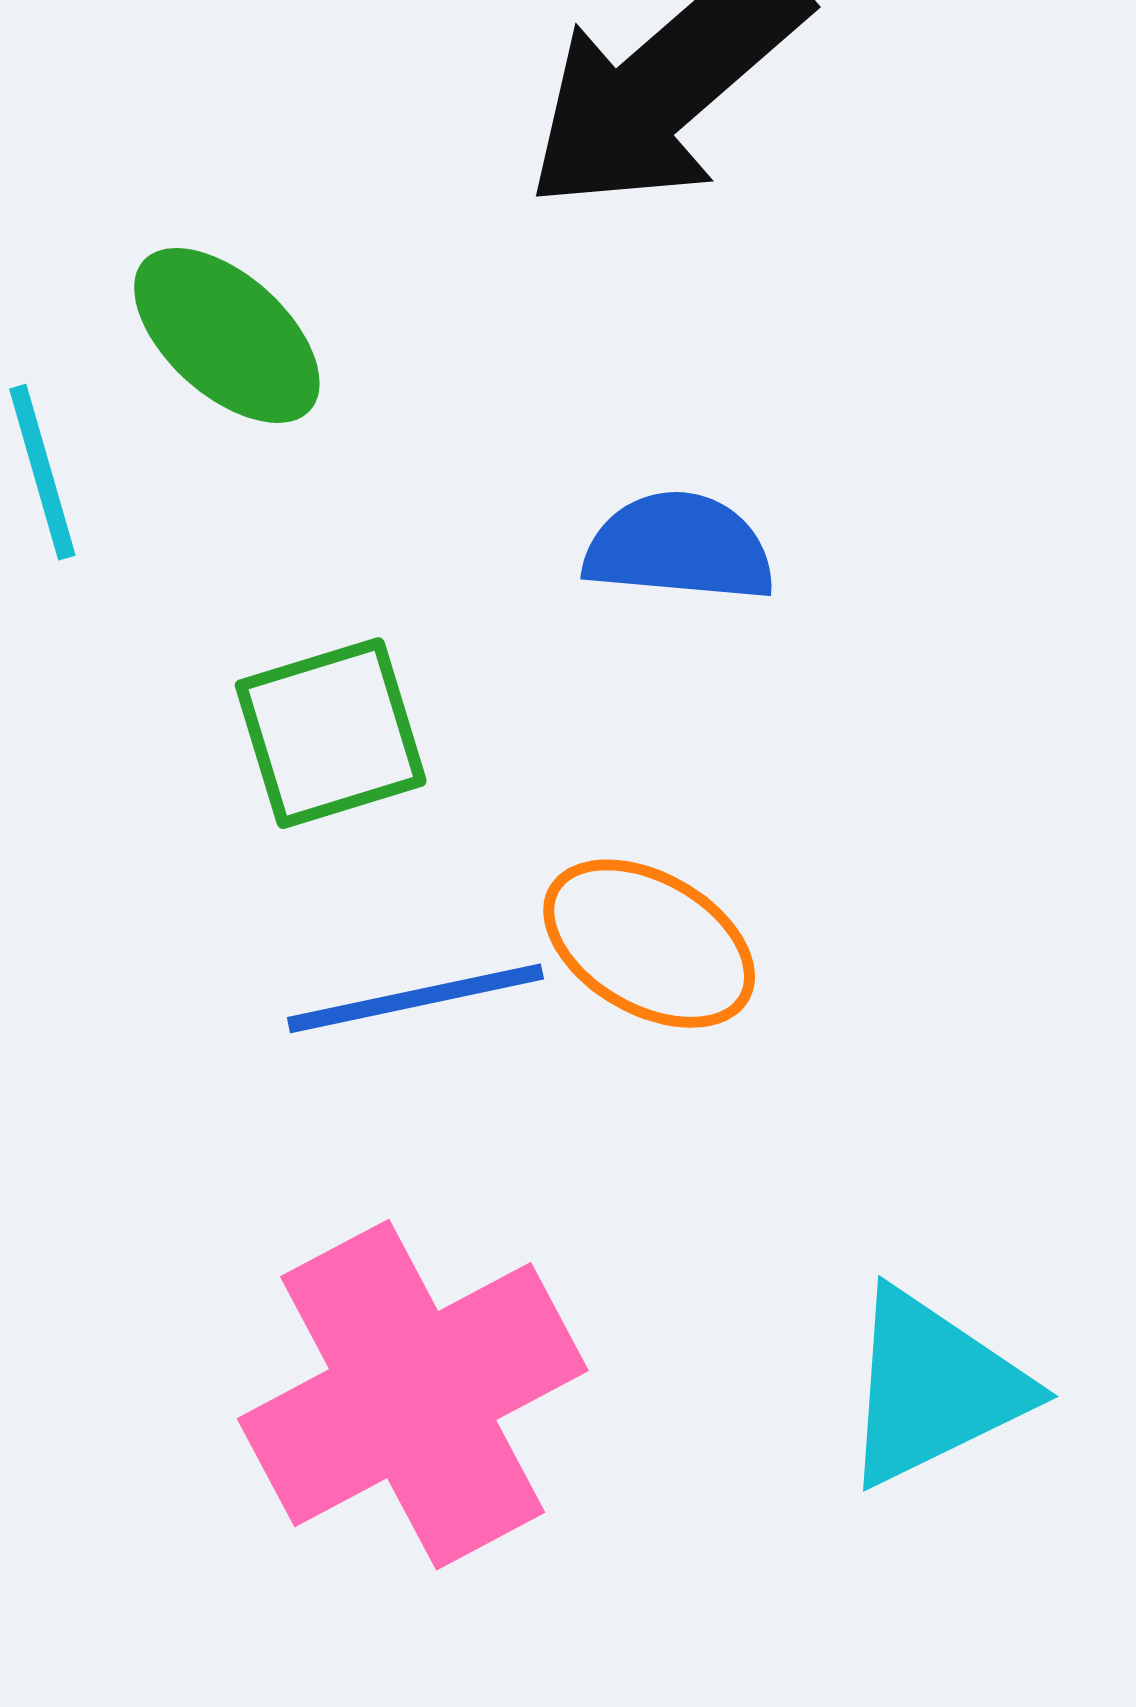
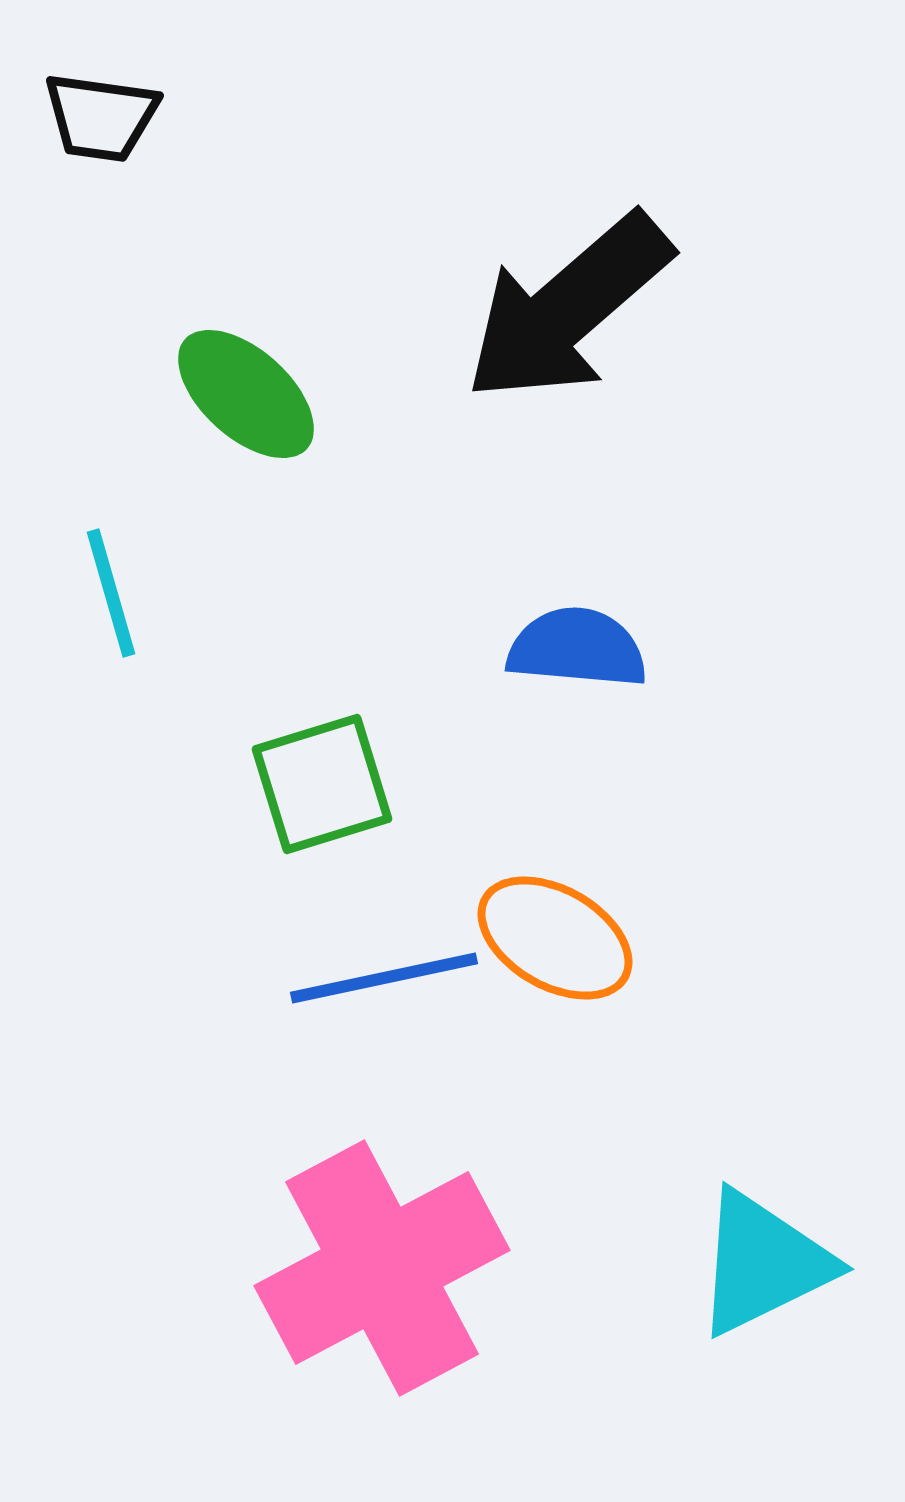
green ellipse: (227, 335) -> (246, 394), moved

